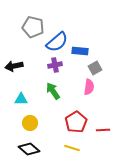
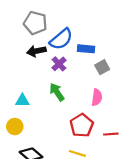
purple cross: (55, 65) -> (59, 64), turned -32
black arrow: (14, 66) -> (36, 51), moved
pink semicircle: (89, 87) -> (97, 97), moved
yellow circle: (30, 123) -> (15, 126), moved

